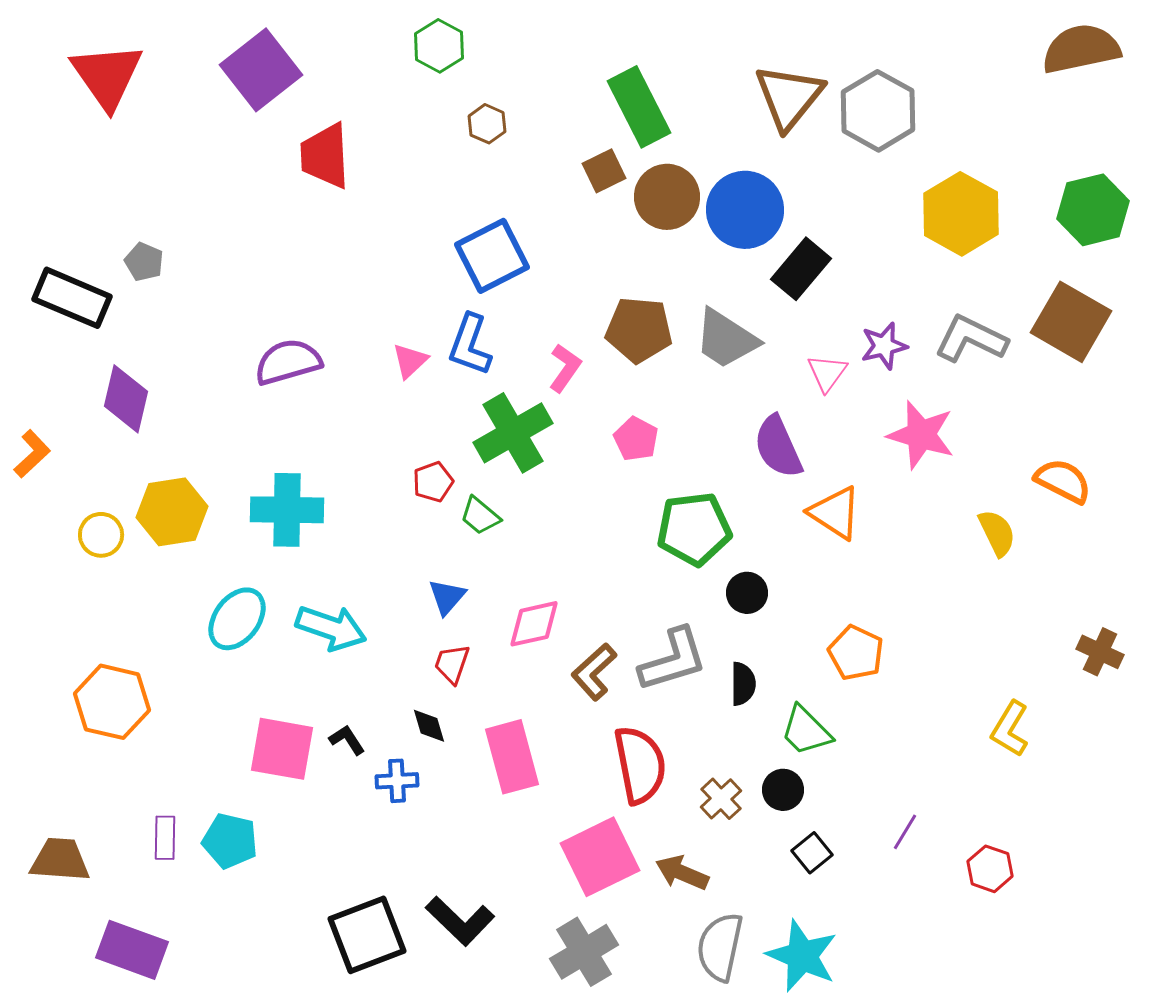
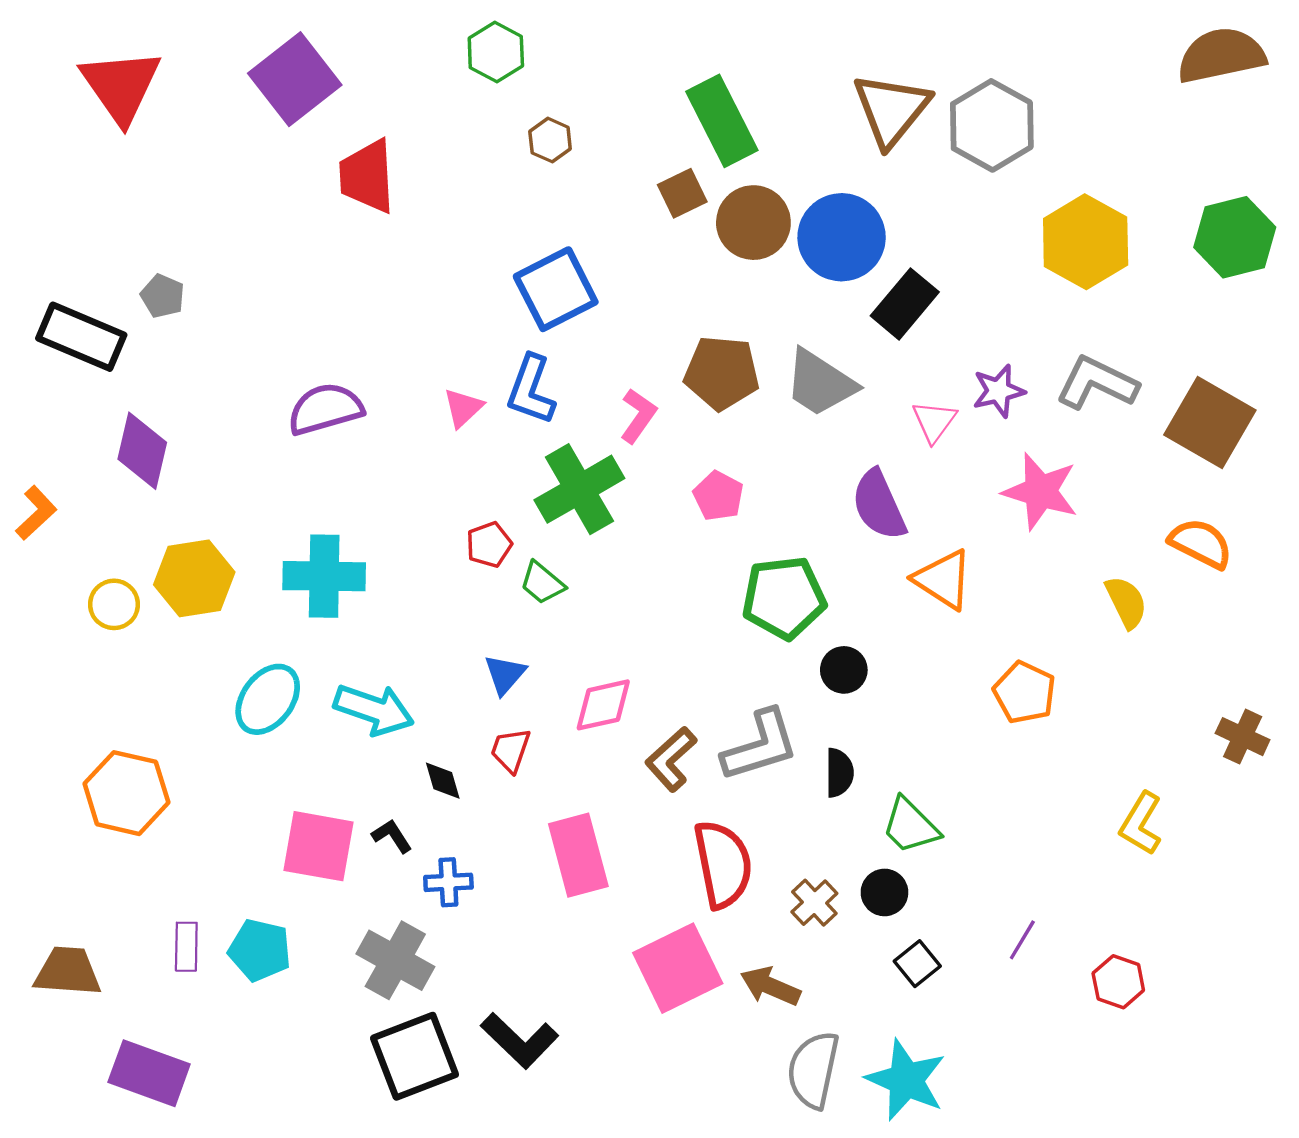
brown square: (1071, 322) -> (1210, 423), moved
orange pentagon: (856, 653) -> (1025, 693), moved
black diamond: (429, 726) -> (443, 781), moved
gray cross: (584, 952) -> (395, 960), moved, turned -30

